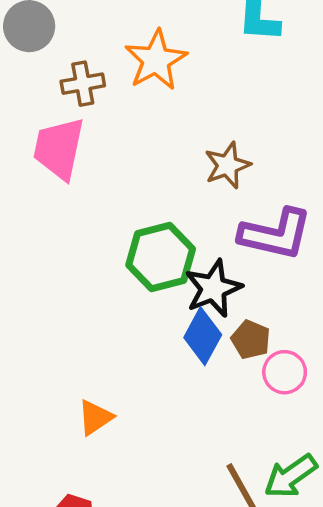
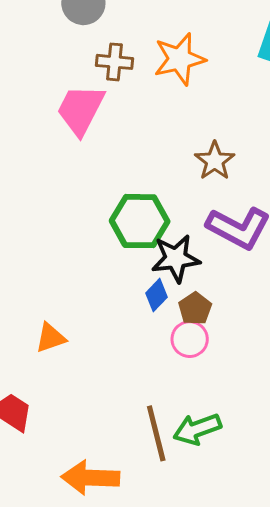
brown star: (228, 165) -> (215, 161), turned -30
blue diamond: (203, 336) -> (156, 295), size x0.7
pink circle: (285, 372) -> (190, 339), moved

